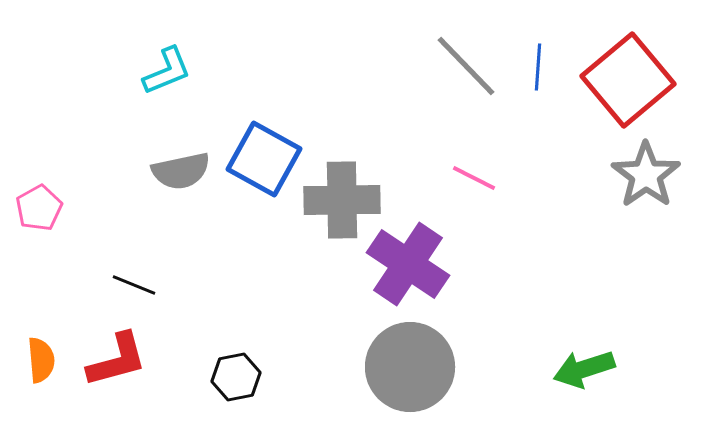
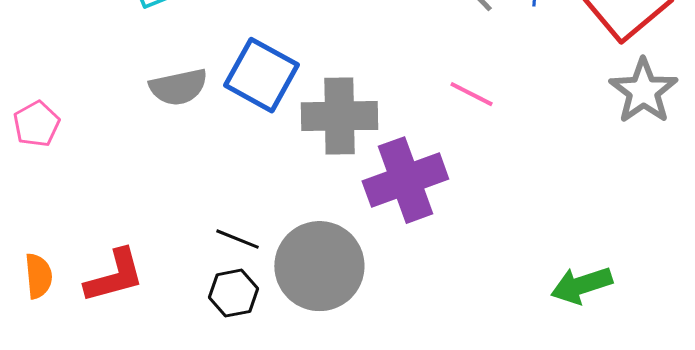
purple cross: (408, 264) -> (405, 180), turned 36
black line: (134, 285) -> (237, 239), moved
gray circle: (410, 367) -> (319, 266), moved

